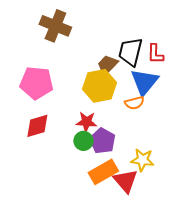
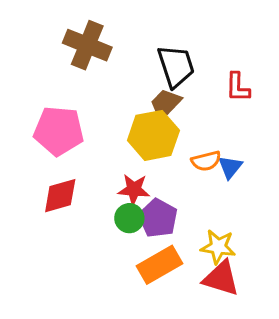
black trapezoid: (130, 52) -> (176, 66), moved, turned 148
blue triangle: (144, 82) -> (230, 167), moved, size x0.6
red triangle: (125, 181) -> (221, 278), moved, turned -32

